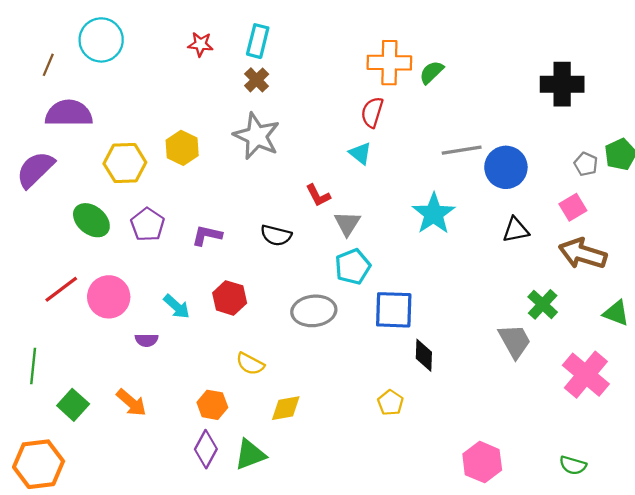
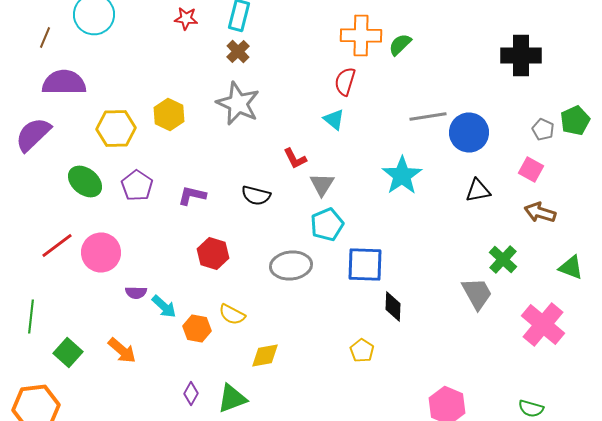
pink square: (573, 207) -> (531, 170), turned -30
brown arrow: (583, 254) -> (540, 212), size x0.7
cyan arrow: (177, 307) -> (164, 306), moved
orange hexagon: (212, 405) -> (197, 328), moved
purple diamond: (206, 449) -> (191, 394), size x0.7

